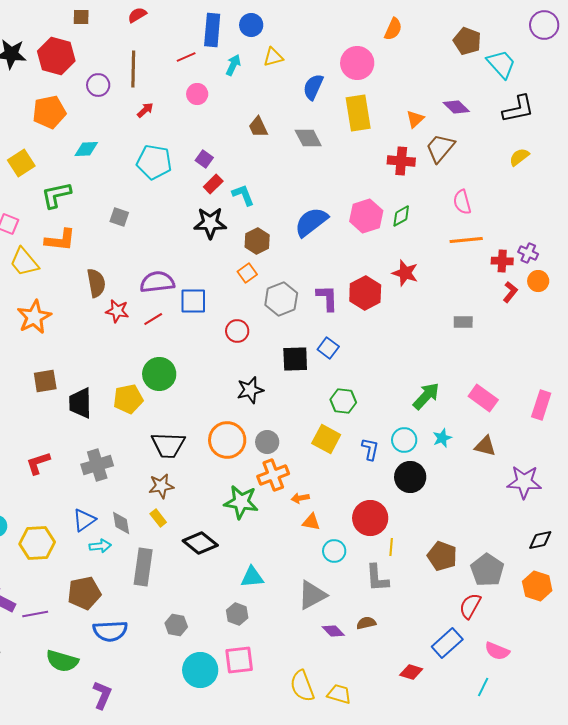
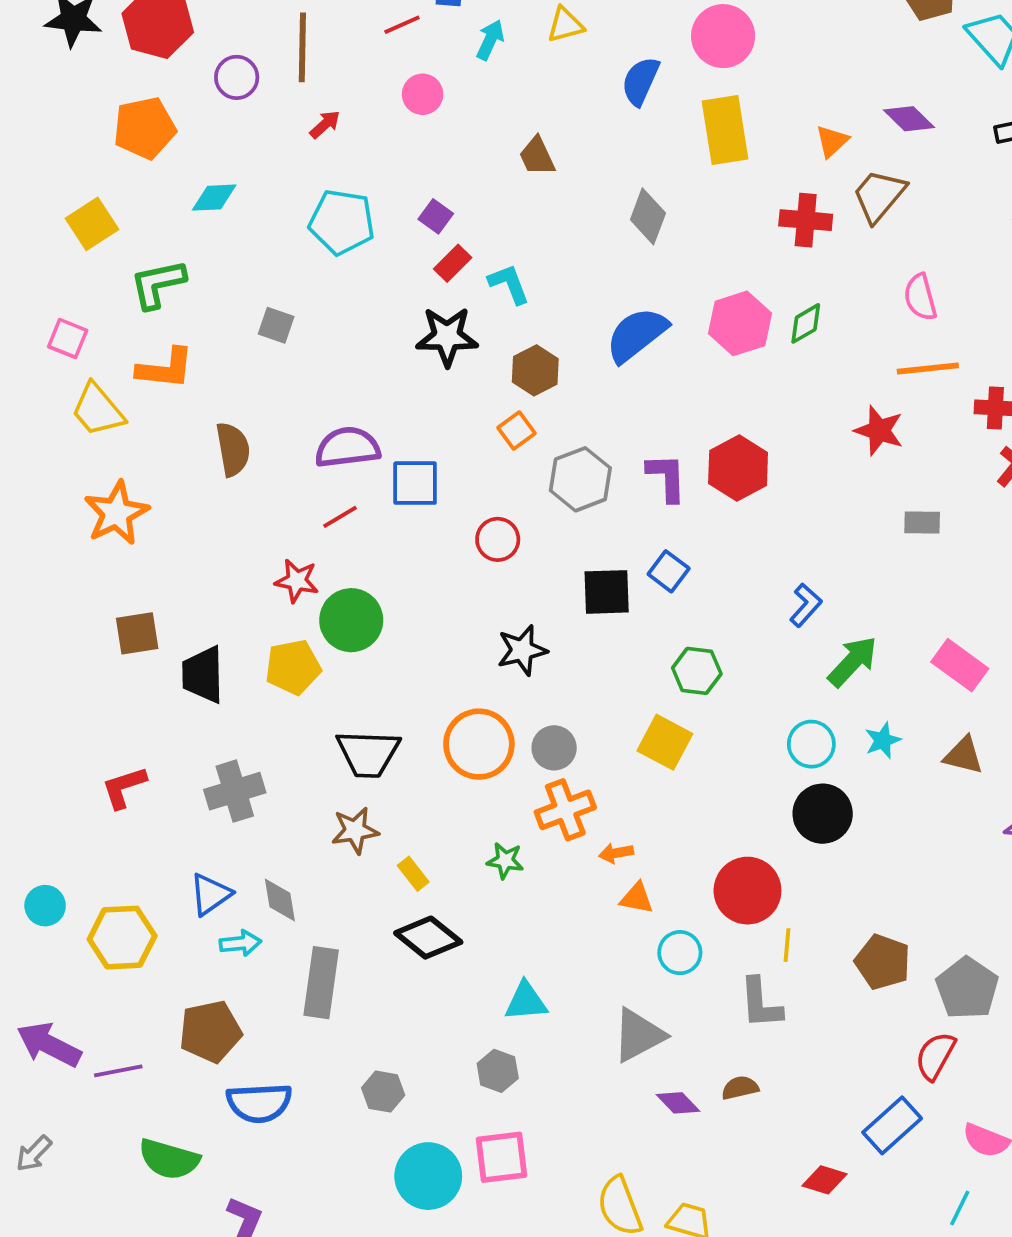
gray diamond: (308, 138) -> (648, 216), moved, turned 48
red star: (405, 273) -> (879, 430), moved
red star: (117, 311) -> (297, 581), moved
blue L-shape: (370, 449) -> (806, 605), moved, turned 30
green star: (241, 502) -> (505, 861), size x0.6
yellow rectangle: (158, 518) -> (413, 874), moved

